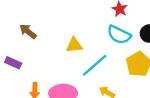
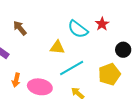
cyan semicircle: (119, 35) -> (78, 29), moved

